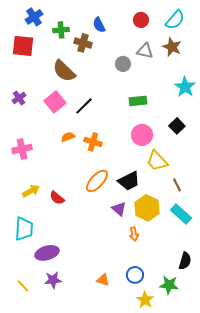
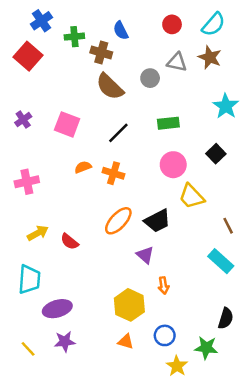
red square: (23, 46) -> (28, 56), turned 35
brown semicircle: (64, 71) -> (110, 87), moved
pink square: (55, 102) -> (67, 124), turned -30
black line: (84, 106) -> (118, 133), moved
brown line: (177, 185) -> (228, 226), moved
yellow hexagon: (147, 208) -> (129, 305), moved

